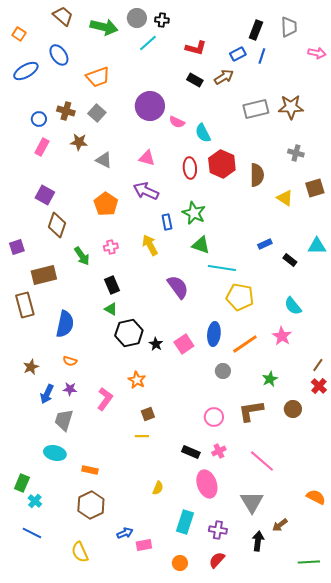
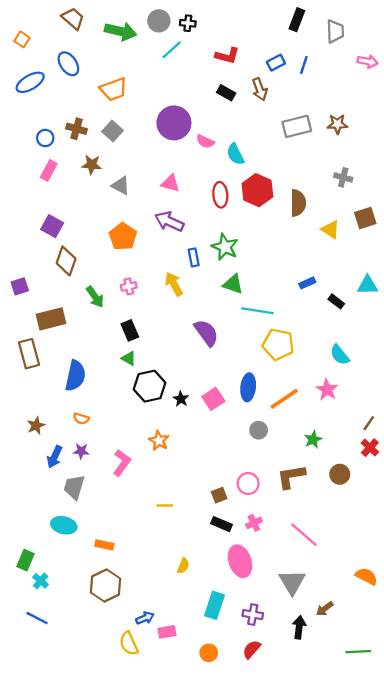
black rectangle: (256, 30) -> (297, 20), moved
brown arrow: (224, 77) -> (260, 89), turned 102
brown star: (291, 107) -> (337, 124), size x0.7
brown square: (148, 414) -> (219, 495), moved
yellow semicircle: (80, 552) -> (129, 644), moved

